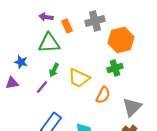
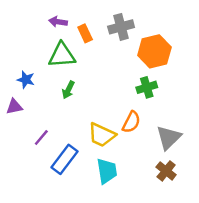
yellow trapezoid: (79, 78) -> (102, 135), moved
purple line: (42, 87) -> (41, 138), moved

